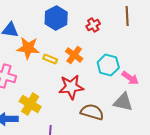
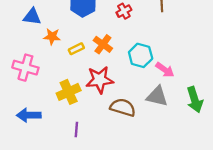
orange star: (28, 48) -> (52, 37), size x0.7
yellow rectangle: (50, 59) -> (76, 49), turned -48
yellow cross: (30, 104) -> (69, 92), moved, turned 35

